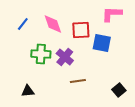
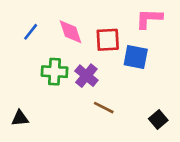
brown line: (78, 81) -> (104, 108), turned 35
black triangle: (28, 91) -> (20, 118), moved

